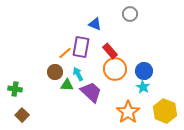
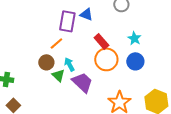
purple rectangle: (81, 47) -> (67, 21), moved
green triangle: (67, 85) -> (58, 75), turned 40
cyan star: (143, 87) -> (134, 38), moved

